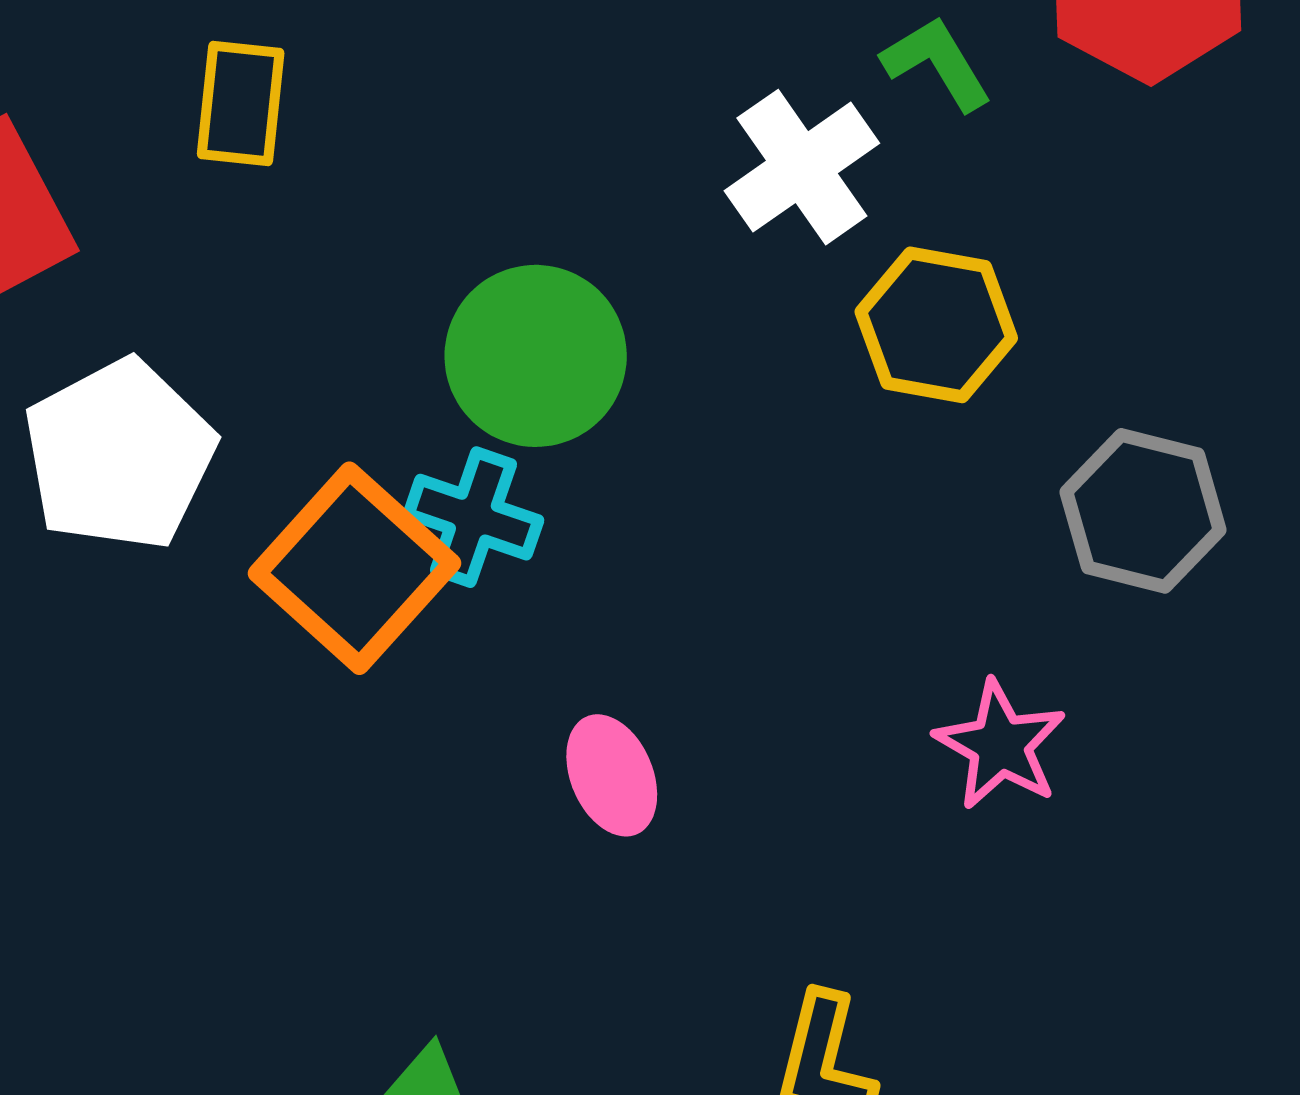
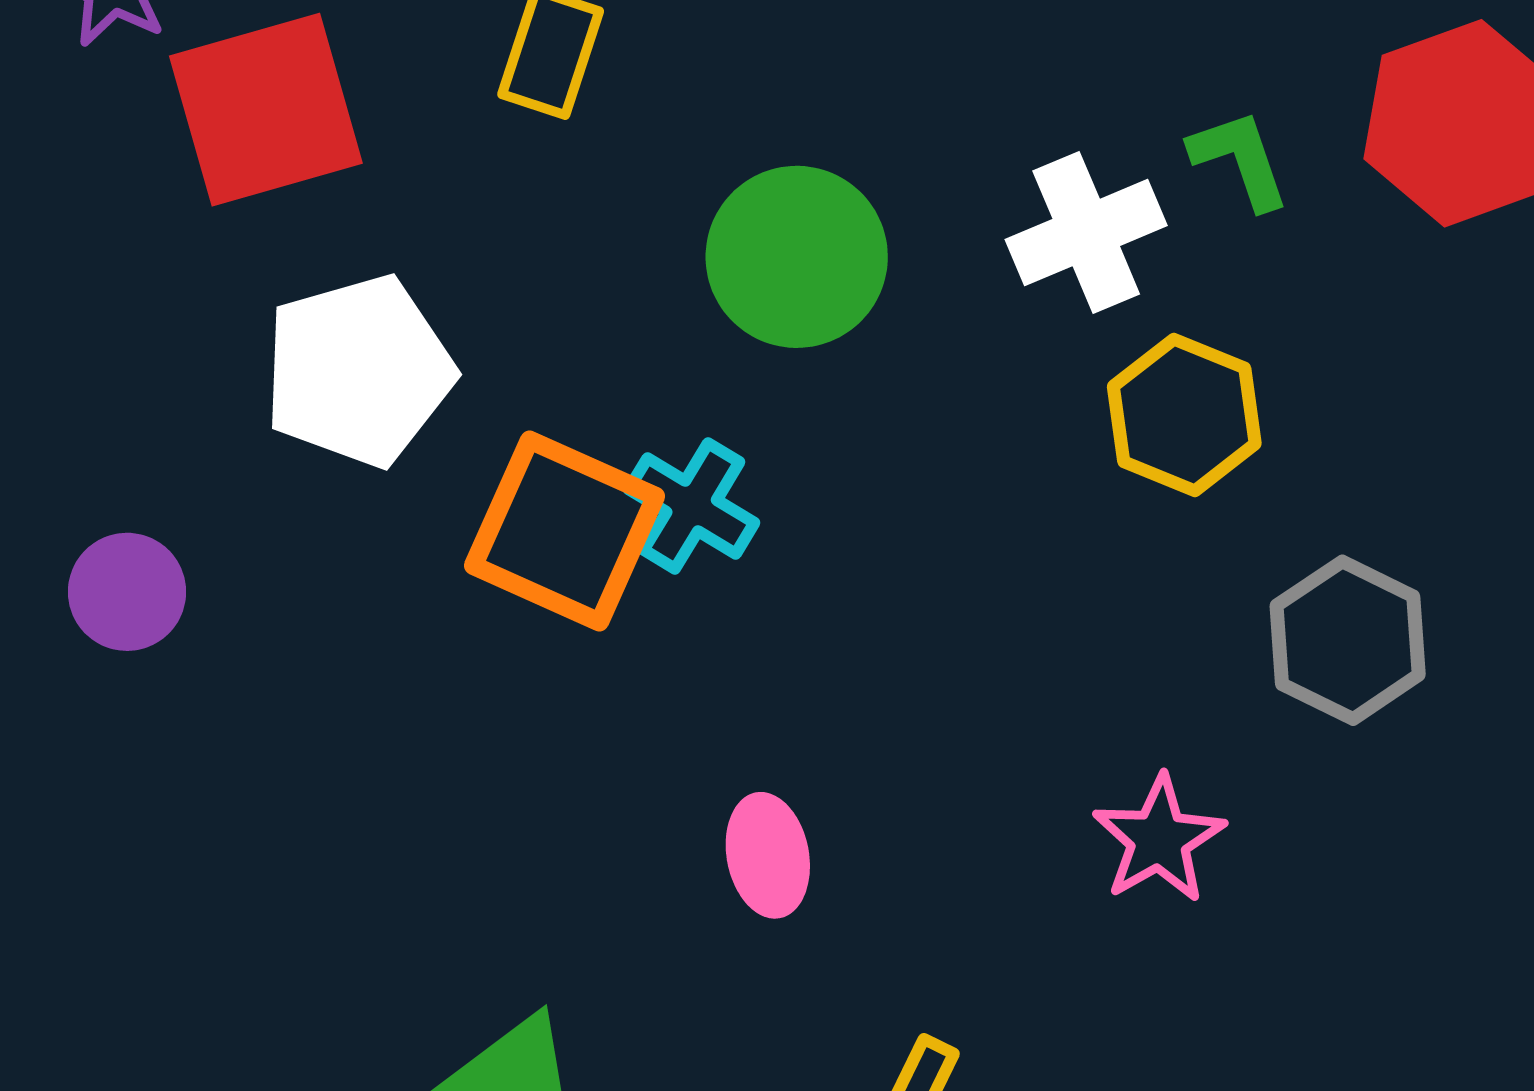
green circle: (536, 356) -> (797, 257), moved
orange square: (354, 568) -> (564, 531), turned -30
pink ellipse: (612, 775) -> (768, 855), moved

